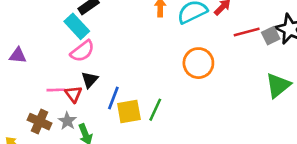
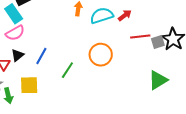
blue line: (113, 98) -> (41, 56), moved
green line: (155, 110) -> (67, 70), moved
yellow square: (129, 111) -> (29, 85), moved

